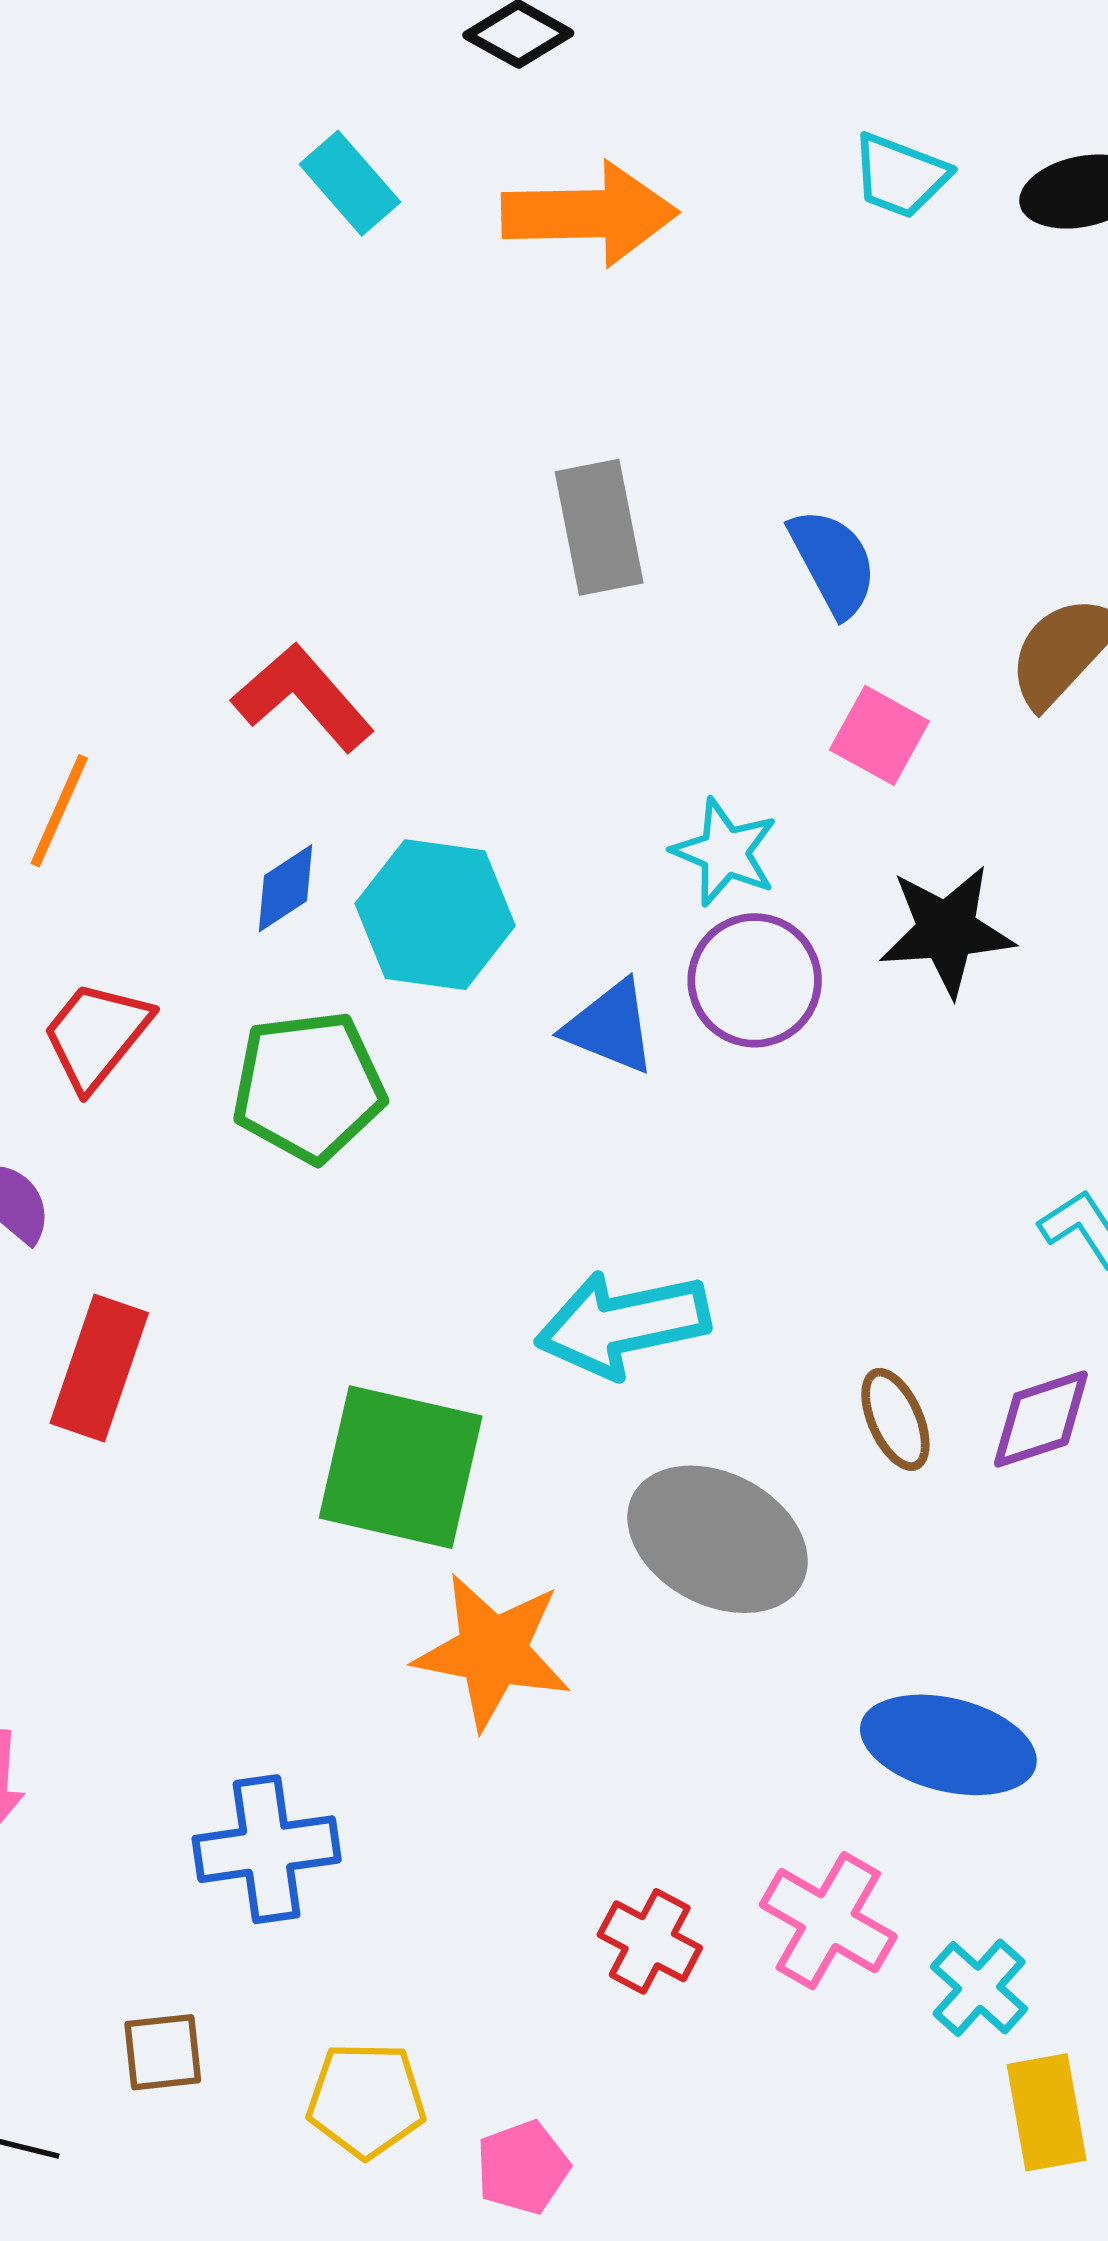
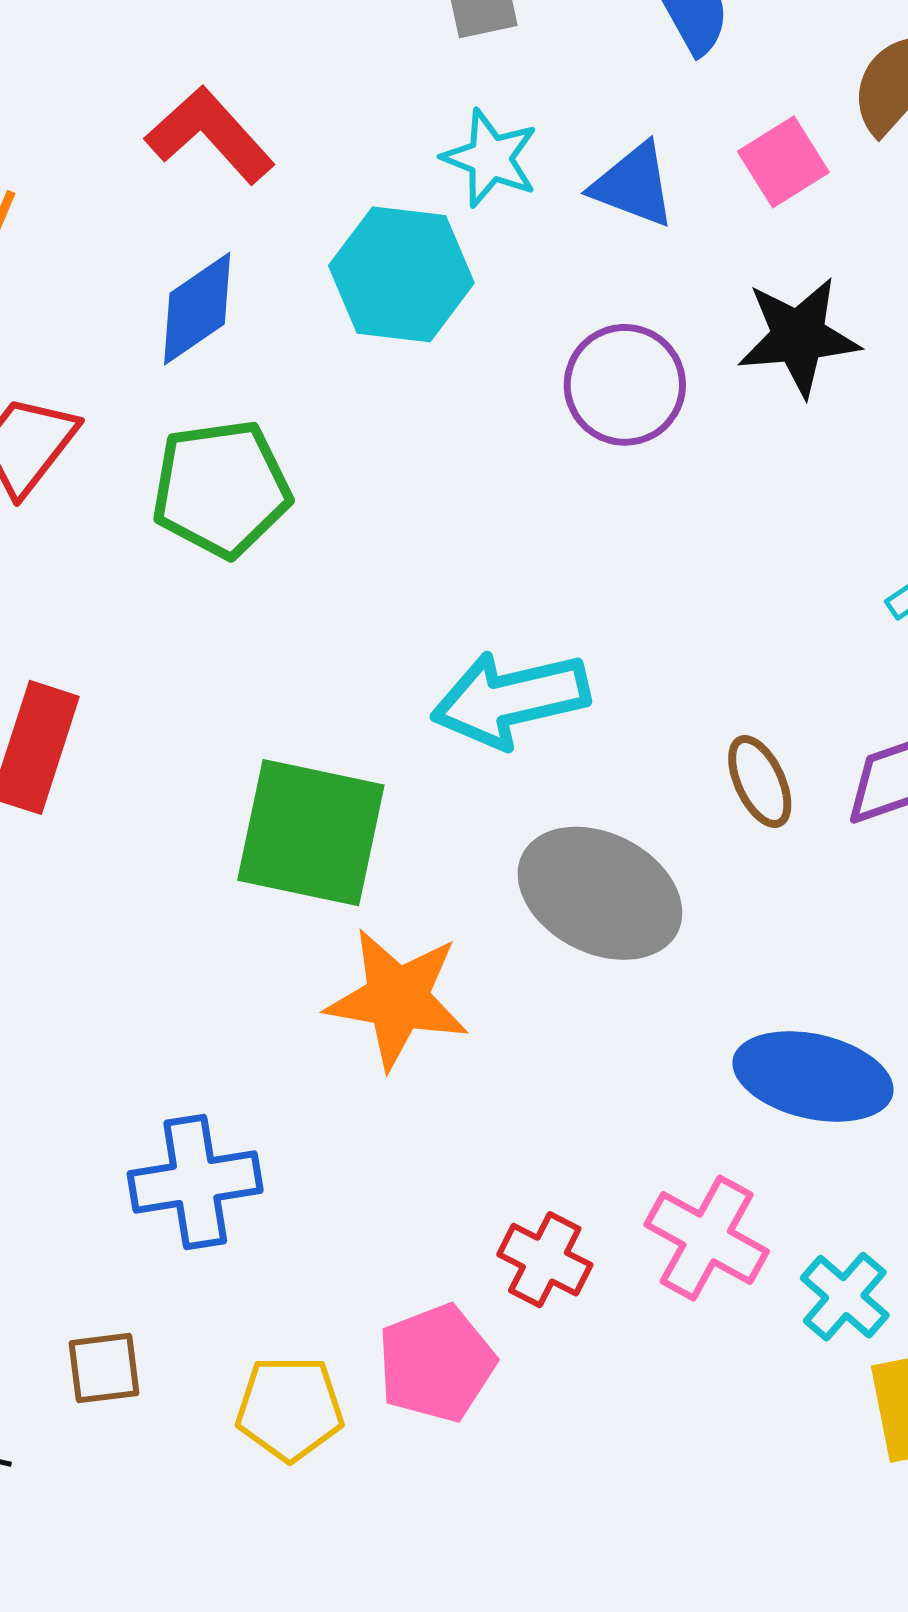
pink square: (879, 735) -> (783, 162), moved, turned 30
cyan star: (725, 852) -> (490, 158), moved
blue diamond: (286, 888) -> (197, 309), size x1.4
cyan hexagon: (435, 915) -> (401, 274), moved
blue triangle: (610, 1027) -> (633, 185), moved
pink pentagon: (523, 2167) -> (436, 1363), moved, size x1.4

